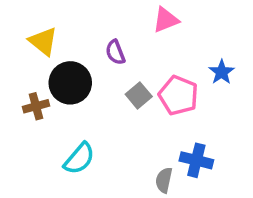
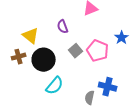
yellow triangle: (43, 41) -> (31, 36), moved
black circle: (70, 83) -> (44, 60), moved
cyan semicircle: (79, 159) -> (55, 86), moved

